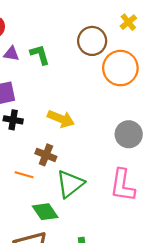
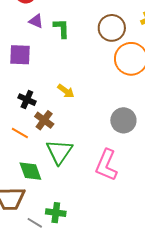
yellow arrow: (61, 119) -> (66, 91), size x0.7
black cross: (13, 120) -> (27, 100), moved
green triangle: (70, 184) -> (59, 152), turned -32

